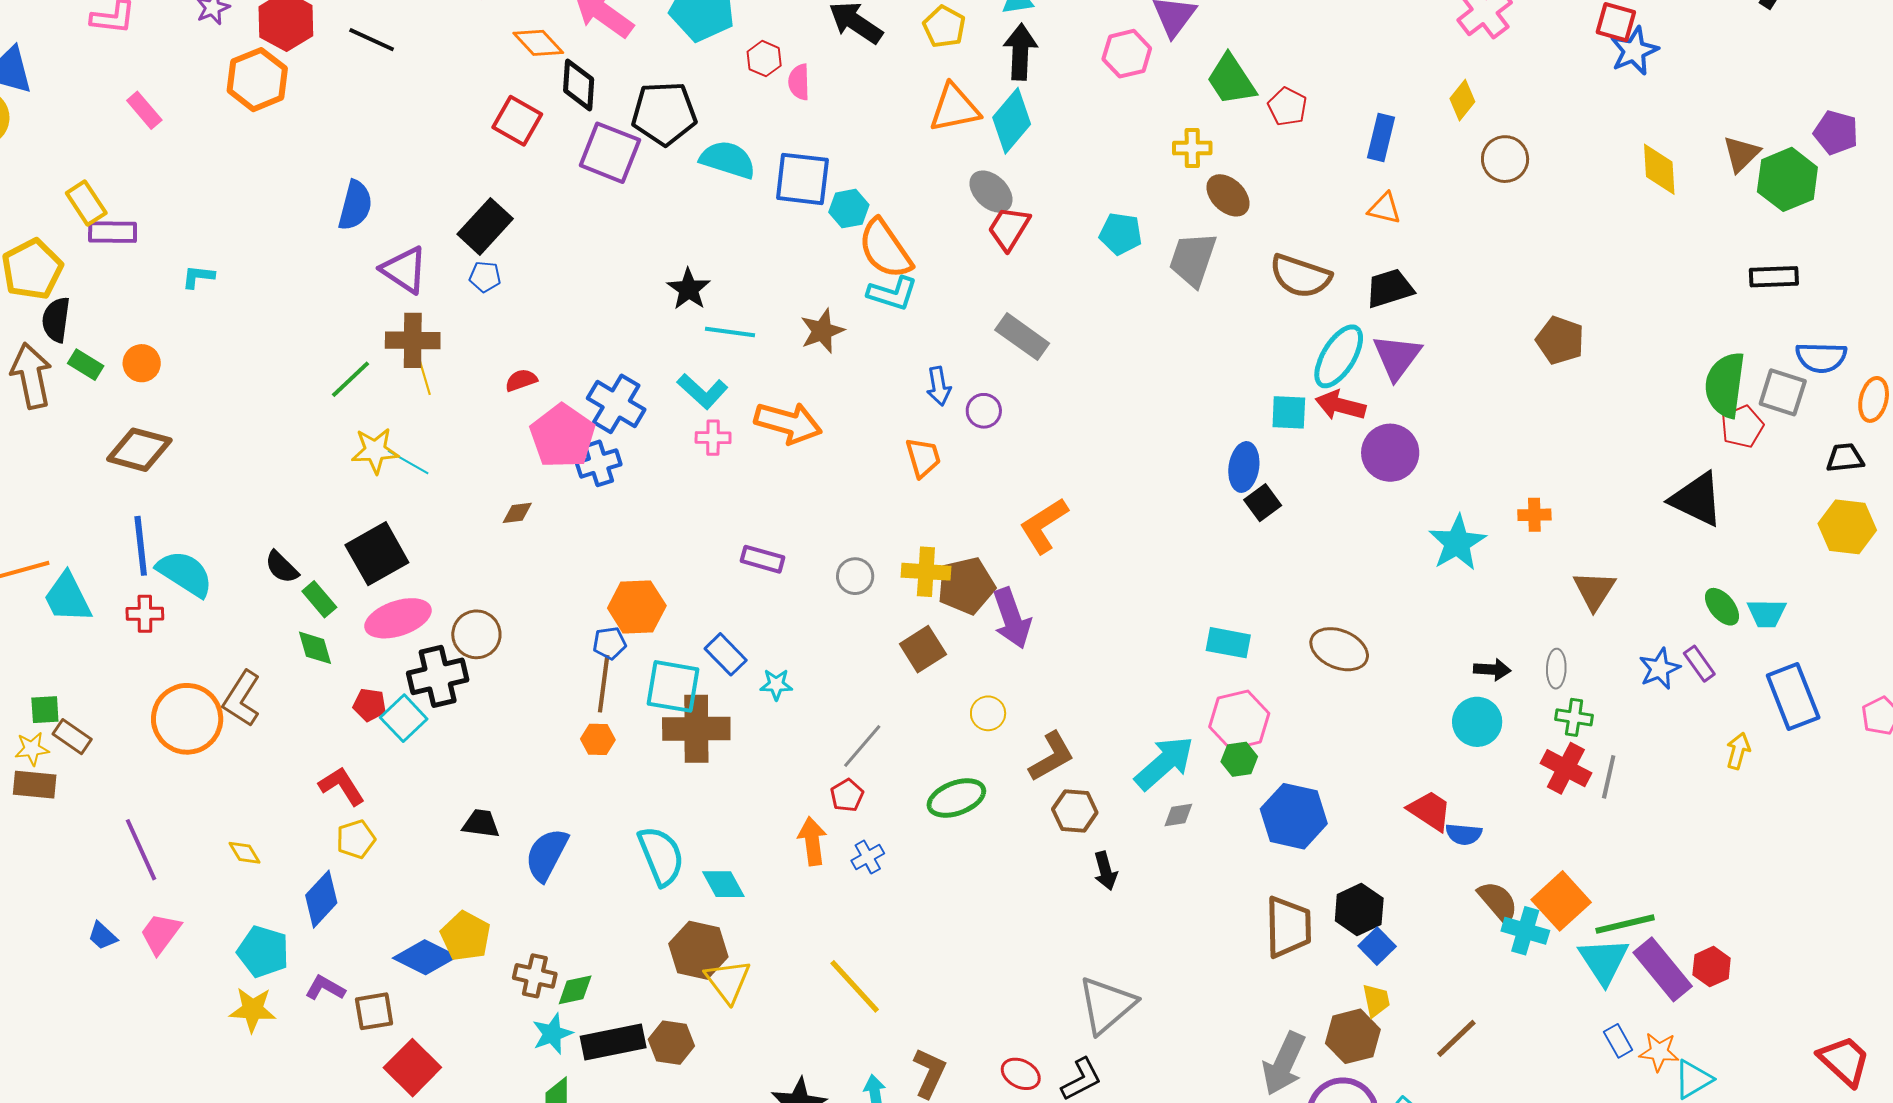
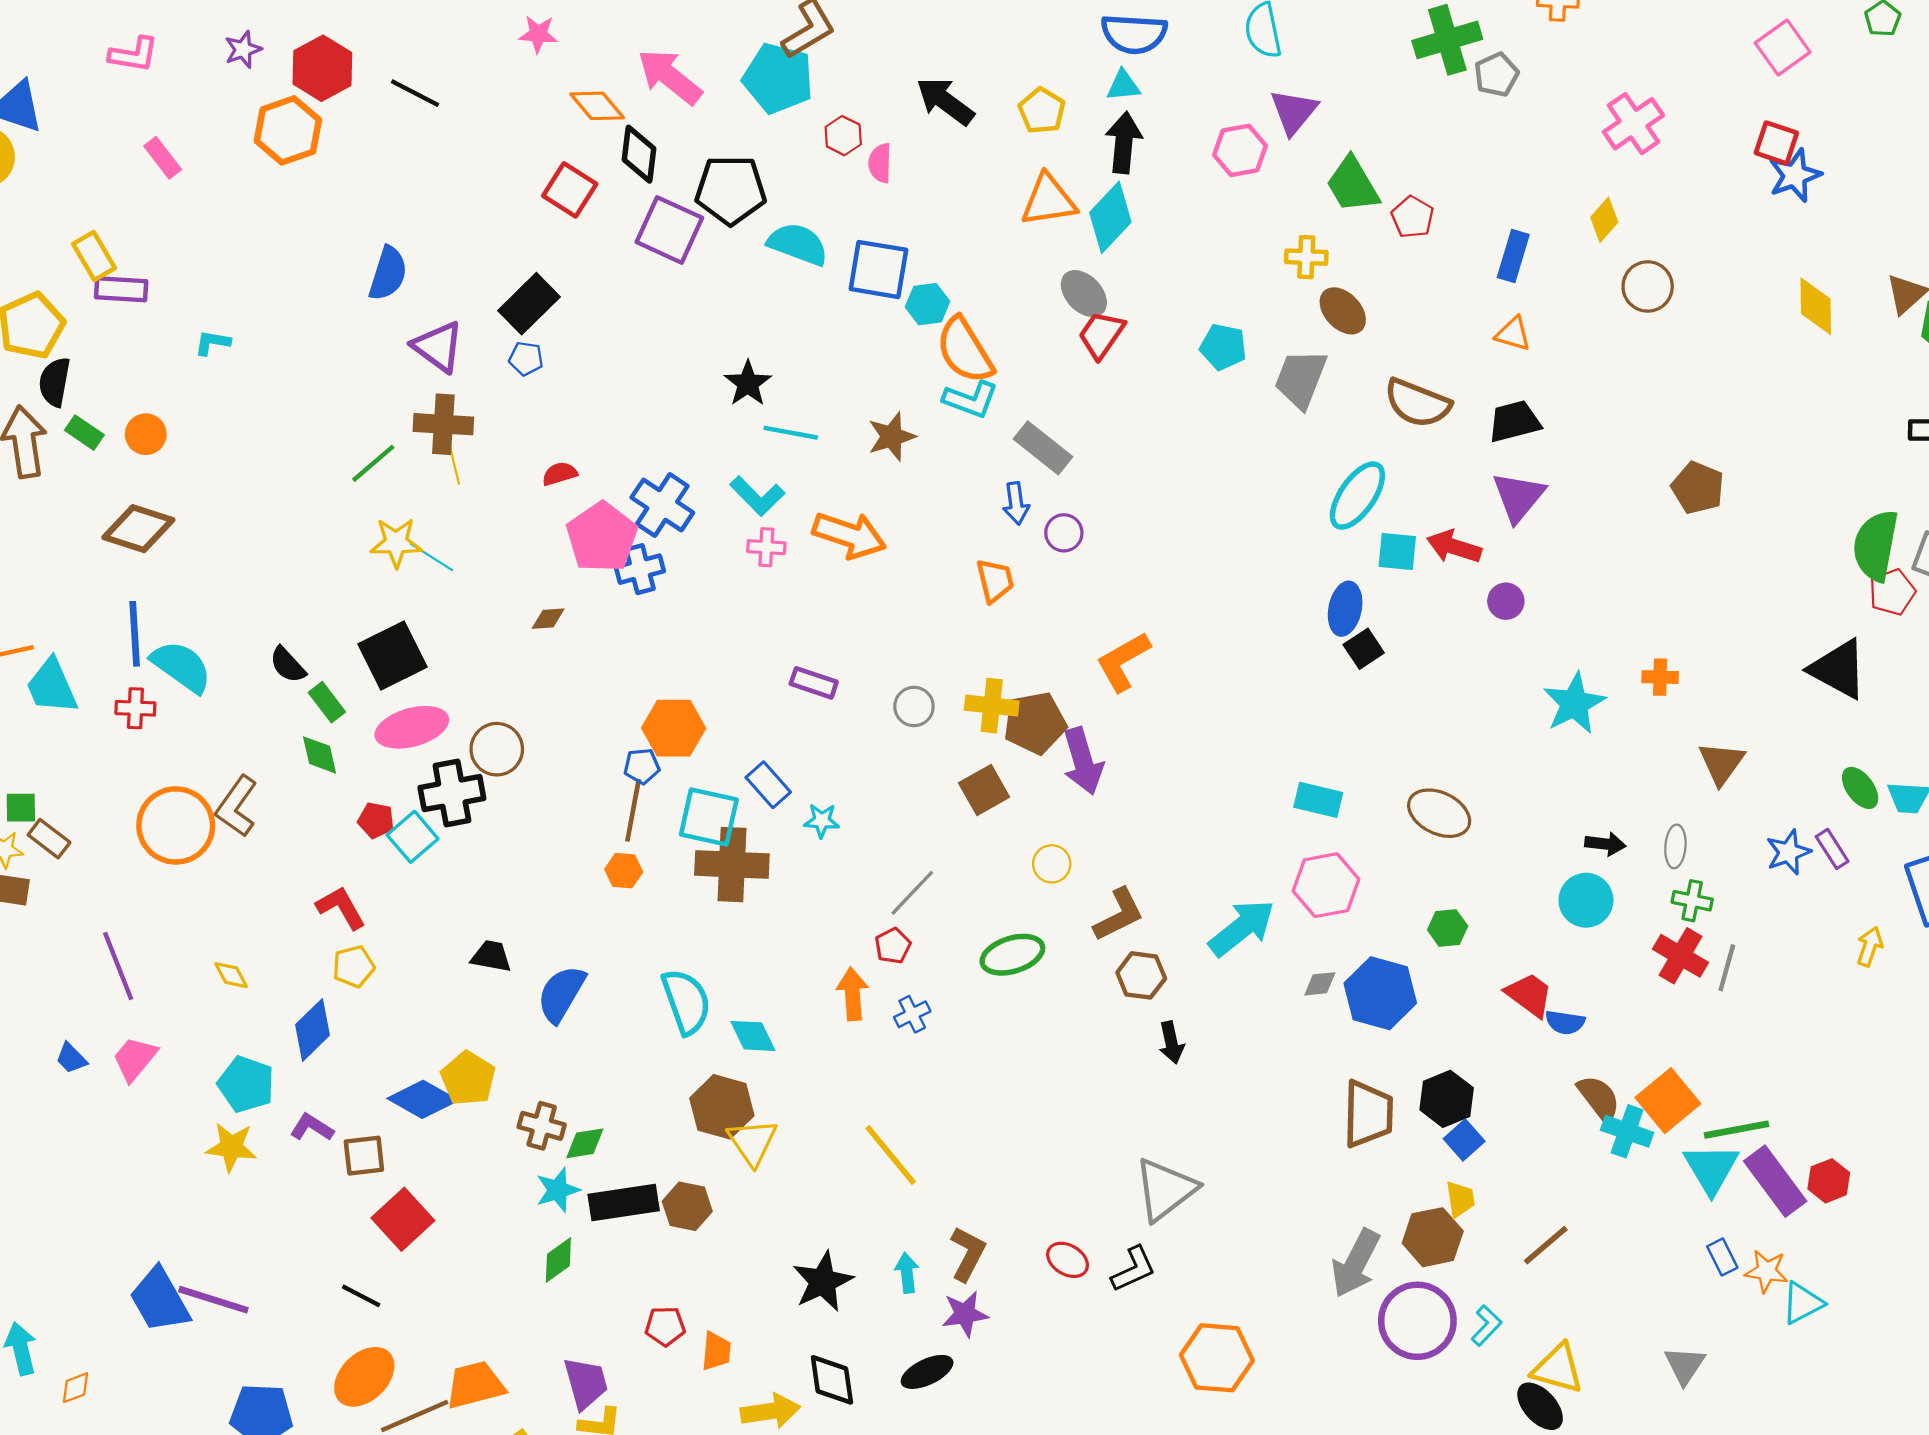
gray rectangle: (1022, 337) -> (1043, 448), moved
cyan ellipse: (1339, 356) -> (1357, 496), moved
purple circle: (1390, 453) -> (1506, 601), size x0.6
green hexagon: (1239, 759) -> (1448, 928), moved
gray diamond: (1178, 815) -> (1320, 984), moved

